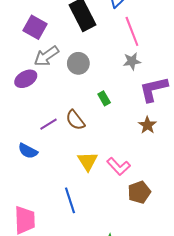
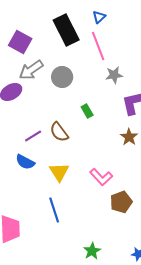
pink line: (132, 31) -> (98, 46), moved
blue semicircle: (28, 151) -> (25, 162), moved
yellow triangle: (88, 161) -> (59, 172), moved

